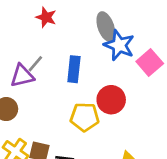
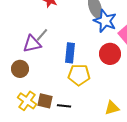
blue rectangle: (74, 69) -> (70, 53), moved
red circle: (111, 100) -> (110, 54), moved

